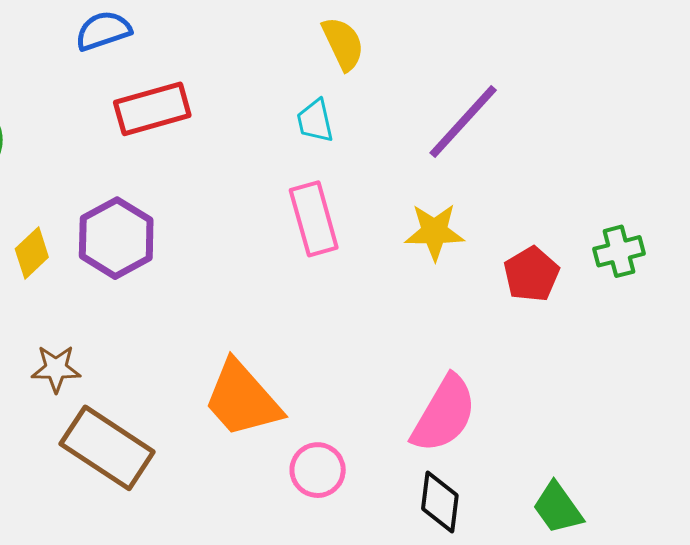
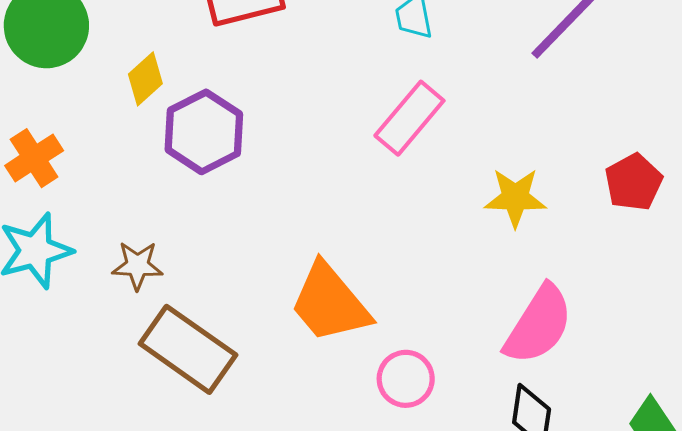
pink rectangle: (314, 219) -> (409, 118), turned 54
yellow star: (434, 232) -> (515, 198), moved
yellow diamond: (32, 253) -> (145, 79), moved

